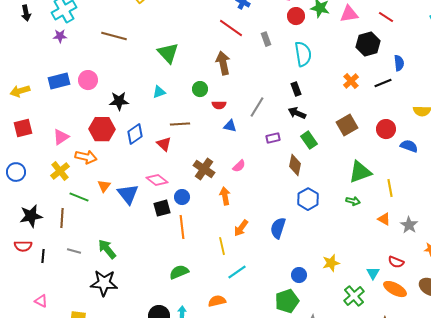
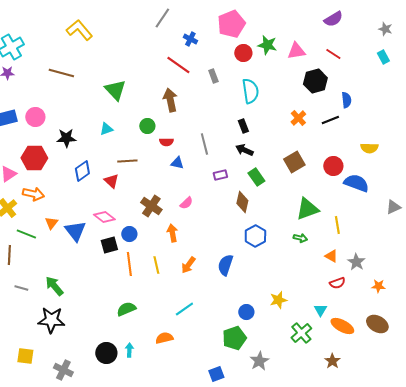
gray line: (257, 107) -> (204, 144), turned -45
red hexagon: (102, 129) -> (34, 158), moved
blue semicircle: (409, 146) -> (356, 183), size x1.4
yellow line: (222, 246) -> (156, 265), moved
red semicircle: (396, 262) -> (337, 283), moved, turned -42

